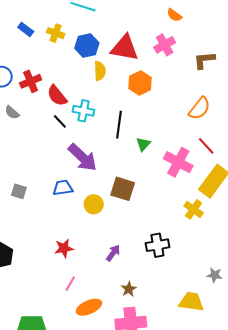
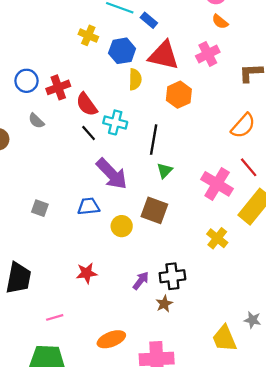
blue rectangle: (26, 29) -> (149, 20), moved
green triangle: (143, 144) -> (165, 171), moved
yellow cross: (194, 209) -> (217, 238), moved
black cross: (157, 245) -> (172, 276), moved
gray star: (215, 275) -> (252, 320), moved
pink line: (70, 284) -> (55, 317), moved, turned 42
brown star: (129, 289) -> (164, 304), moved
yellow trapezoid: (191, 302) -> (224, 338), turned -124

